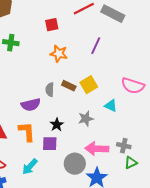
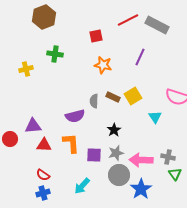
cyan triangle: (111, 106) -> (155, 117), turned 32
gray star: (86, 119) -> (116, 153), moved
black star: (57, 125) -> (114, 130), moved
green triangle: (131, 163) -> (175, 174), turned -40
cyan arrow: (30, 167) -> (82, 186), moved

